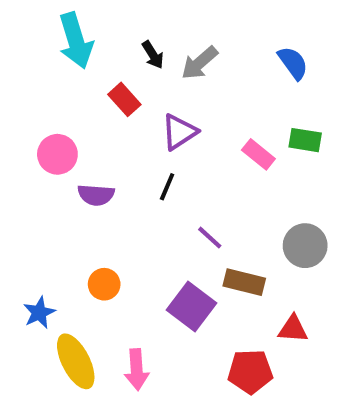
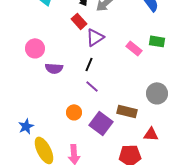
red rectangle: (124, 99) -> (79, 21), moved
purple line: (210, 238) -> (92, 86), moved
orange circle: (104, 284) -> (74, 112), moved

